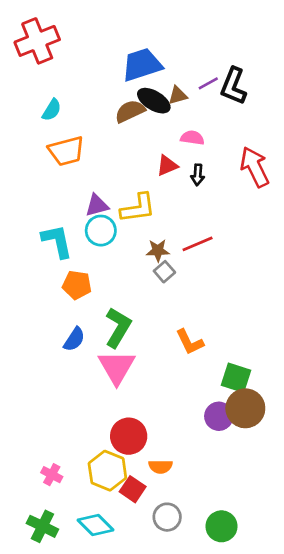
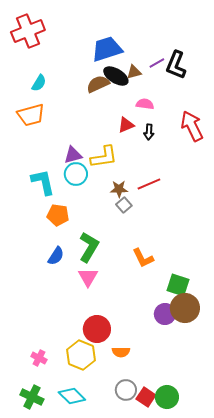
orange trapezoid: (66, 151) -> (31, 115), moved
pink triangle: (117, 367) -> (88, 277), size x0.7
red square: (133, 489) -> (146, 397), moved

